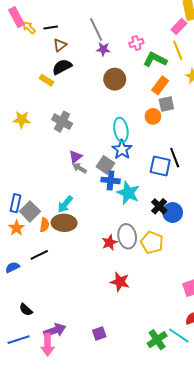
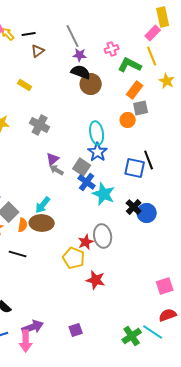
black semicircle: (62, 67) -> (81, 72), moved, turned 48
blue cross: (111, 180) -> (87, 182), turned 30
yellow pentagon: (152, 242) -> (74, 258), moved
black line: (39, 255) -> (18, 254), turned 42

